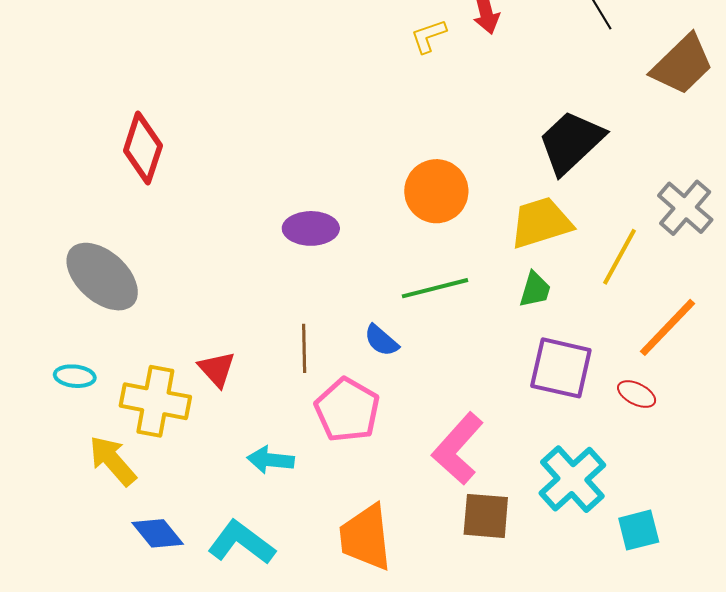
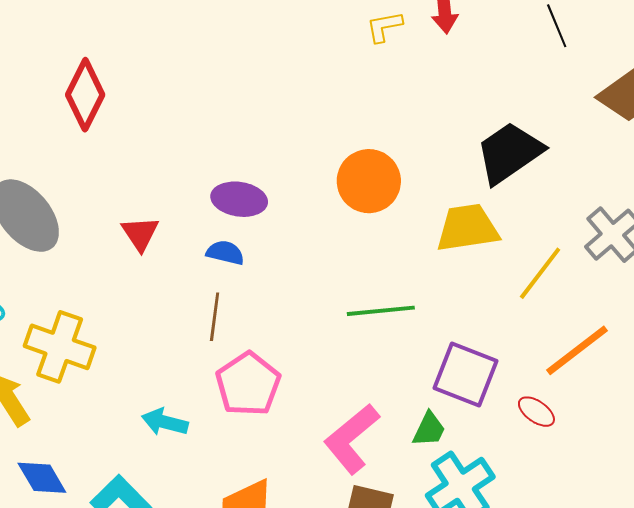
green line: (435, 288) -> (381, 311), moved
green trapezoid: (535, 290) -> (429, 429), moved
blue semicircle: (381, 340) -> (225, 253), moved, turned 144
red triangle: (217, 369) -> (140, 233), moved

